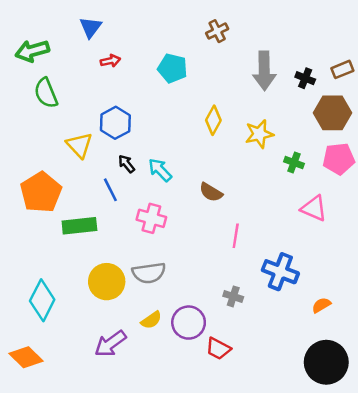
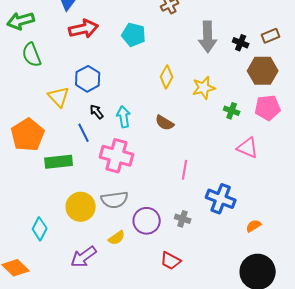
red arrow: (110, 61) -> (84, 29), size x1.8
cyan arrow: (160, 170) -> (124, 117), turned 35
brown semicircle: (211, 192) -> (165, 123), moved
pink cross: (151, 218) -> (117, 156), size x1.4
cyan diamond: (42, 300) -> (40, 229), moved, size x0.7
purple circle: (189, 323) -> (147, 221), moved

